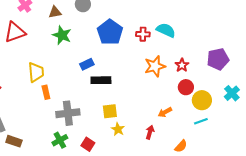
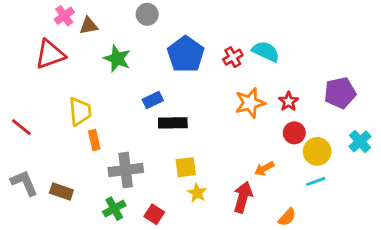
brown triangle: (55, 12) -> (89, 26), moved
red cross: (143, 34) -> (233, 57), turned -32
red arrow: (150, 132) -> (243, 197), size x1.5
brown rectangle: (14, 141) -> (61, 191), moved

